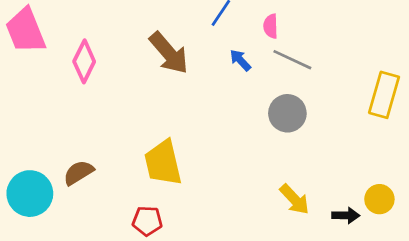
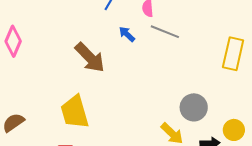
brown arrow: (169, 53) -> (90, 57), moved
gray circle: (287, 113) -> (194, 107), moved

